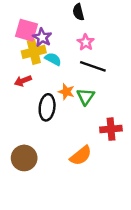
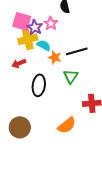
pink star: (86, 42) -> (51, 23), moved
black line: (93, 66) -> (77, 51), turned -35
orange star: (66, 92) -> (55, 57), moved

